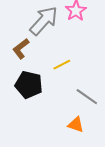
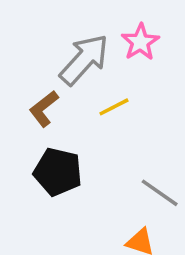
yellow line: (62, 65) -> (114, 107), moved

